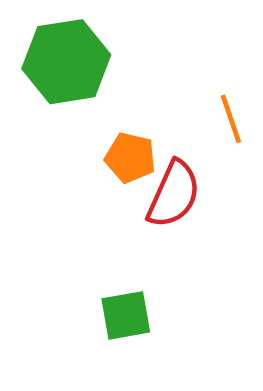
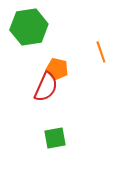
red semicircle: (174, 194) -> (46, 87), moved

